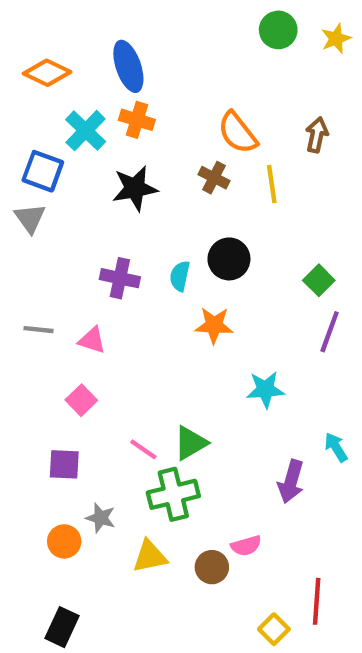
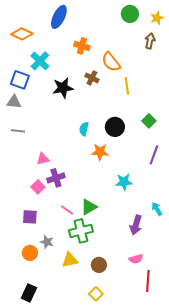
blue ellipse: (128, 66) -> (59, 17), moved, turned 45
orange cross: (137, 120) -> (82, 46), moved
brown arrow: (317, 135) -> (150, 41), moved
brown cross: (214, 178) -> (92, 78), moved
gray triangle: (30, 218) -> (14, 102), turned -49
black circle: (229, 259) -> (115, 127), moved
purple cross: (120, 278) -> (56, 178), moved, turned -30
green square: (319, 280) -> (149, 121), moved
gray line: (39, 330) -> (18, 131), moved
pink triangle: (92, 340) -> (43, 159), turned -32
pink semicircle: (246, 546) -> (136, 259), moved
yellow square: (274, 629) -> (96, 294), moved

